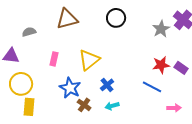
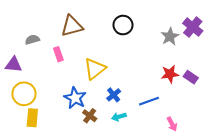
pink rectangle: (54, 59) -> (58, 54), moved, turned -32
blue line: (152, 87) -> (149, 101), moved, turned -48
pink arrow: (174, 108) -> (172, 124), moved, turned 64

